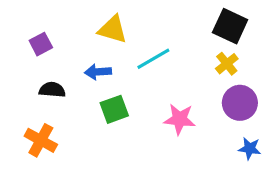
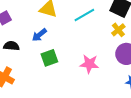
cyan line: (153, 59) -> (84, 15), moved
blue arrow: (98, 72) -> (39, 35), turned -35

